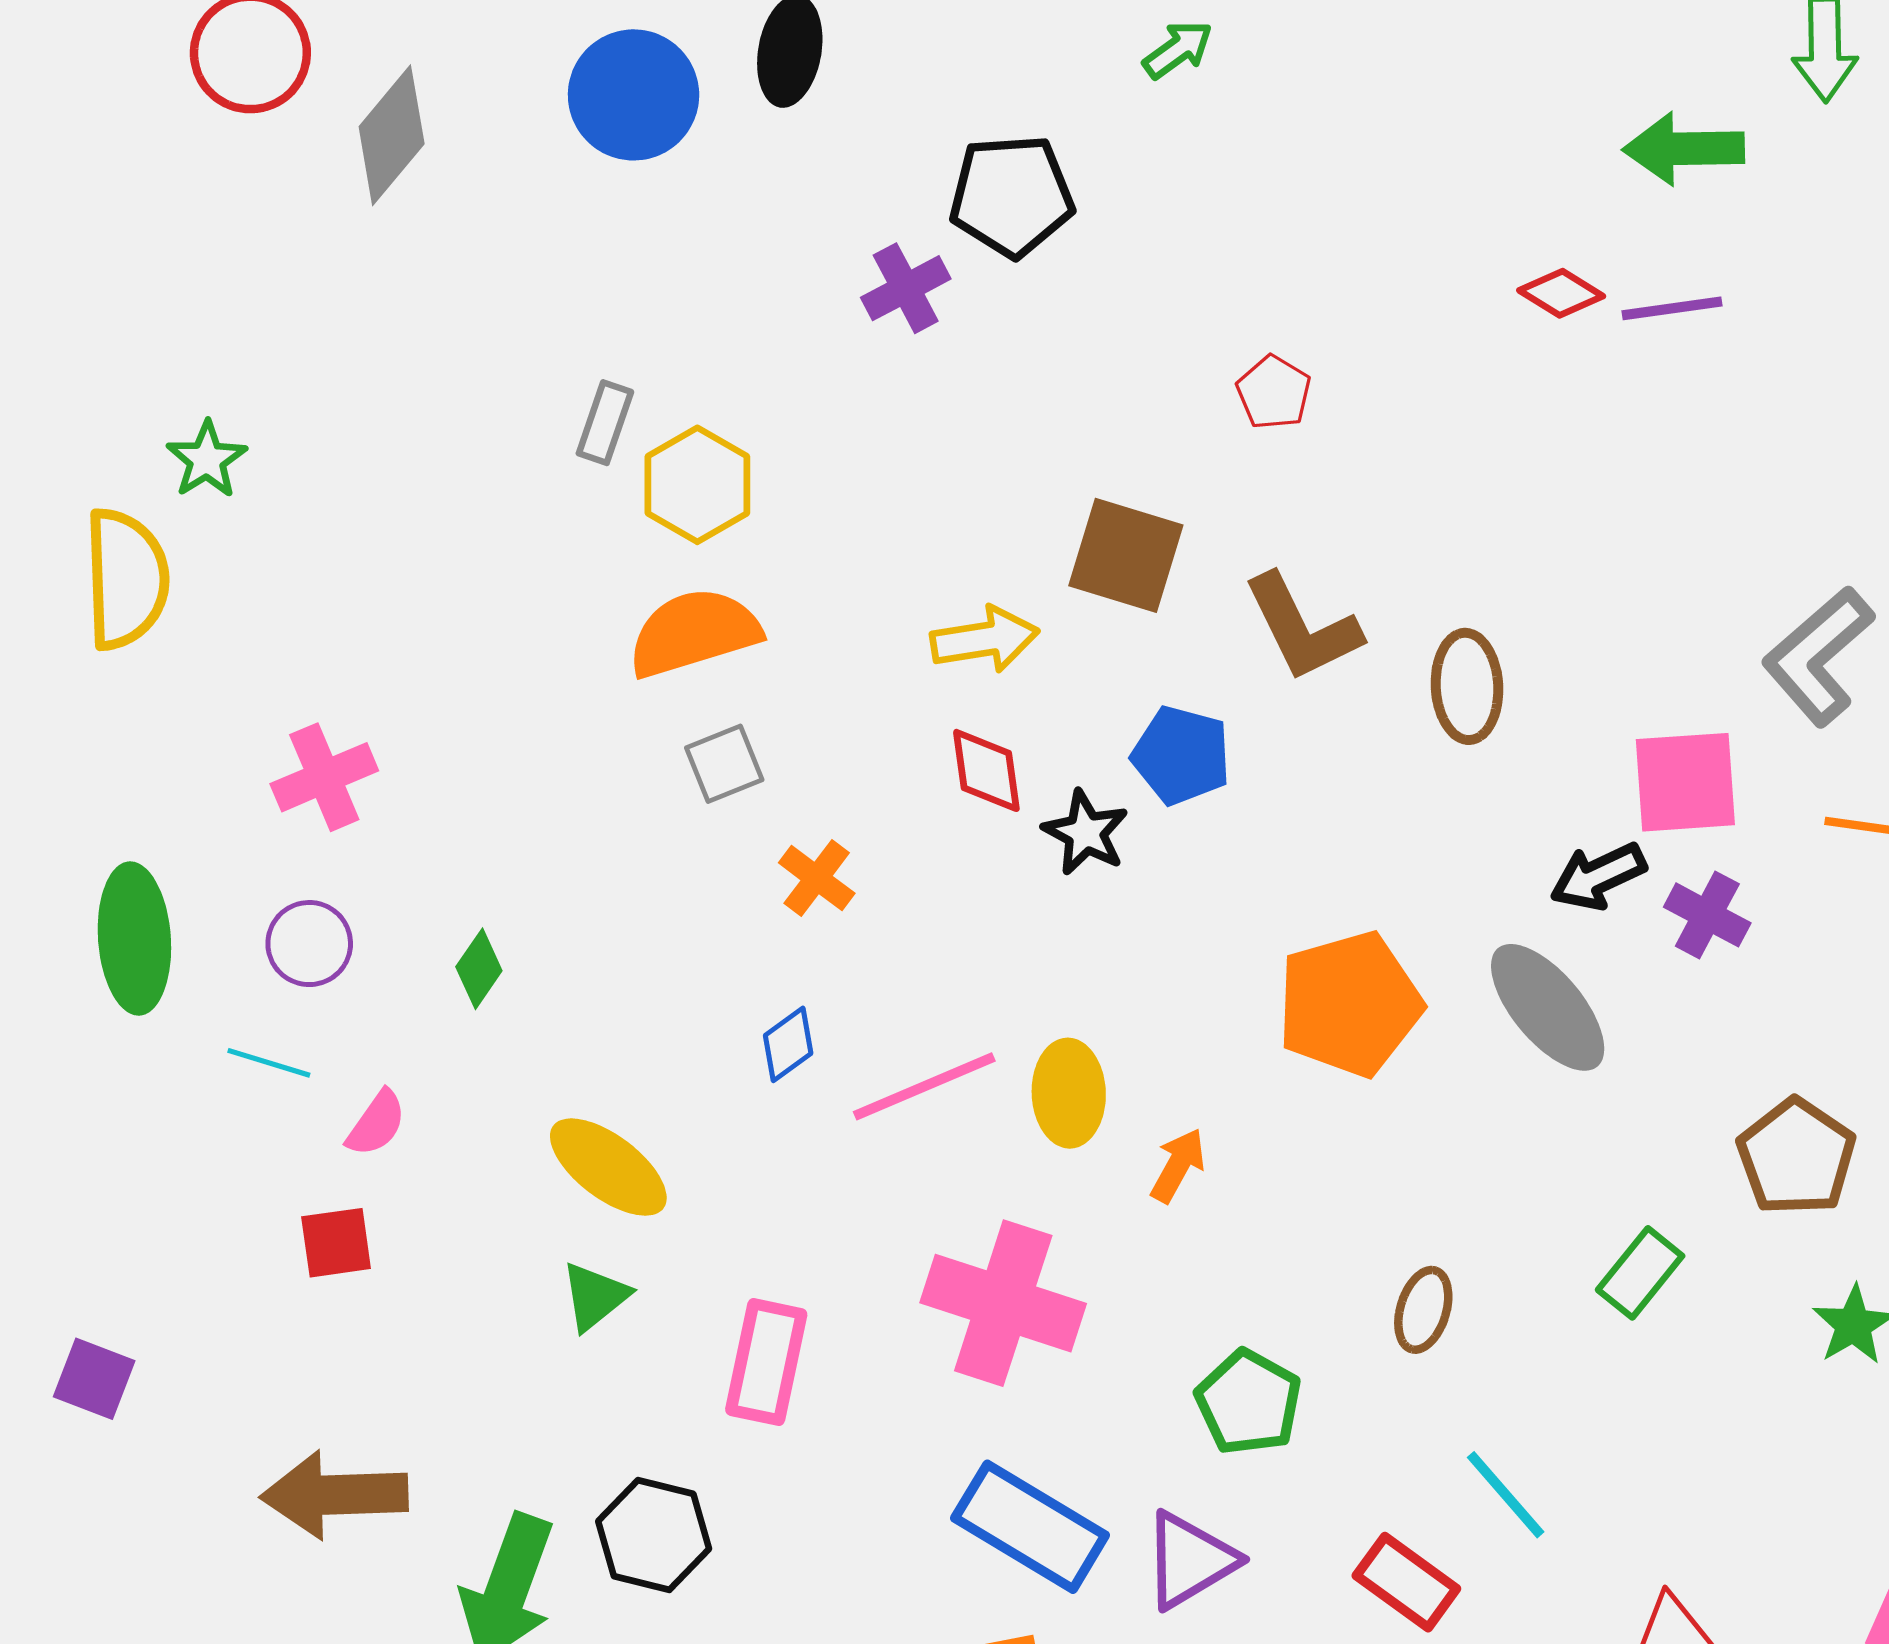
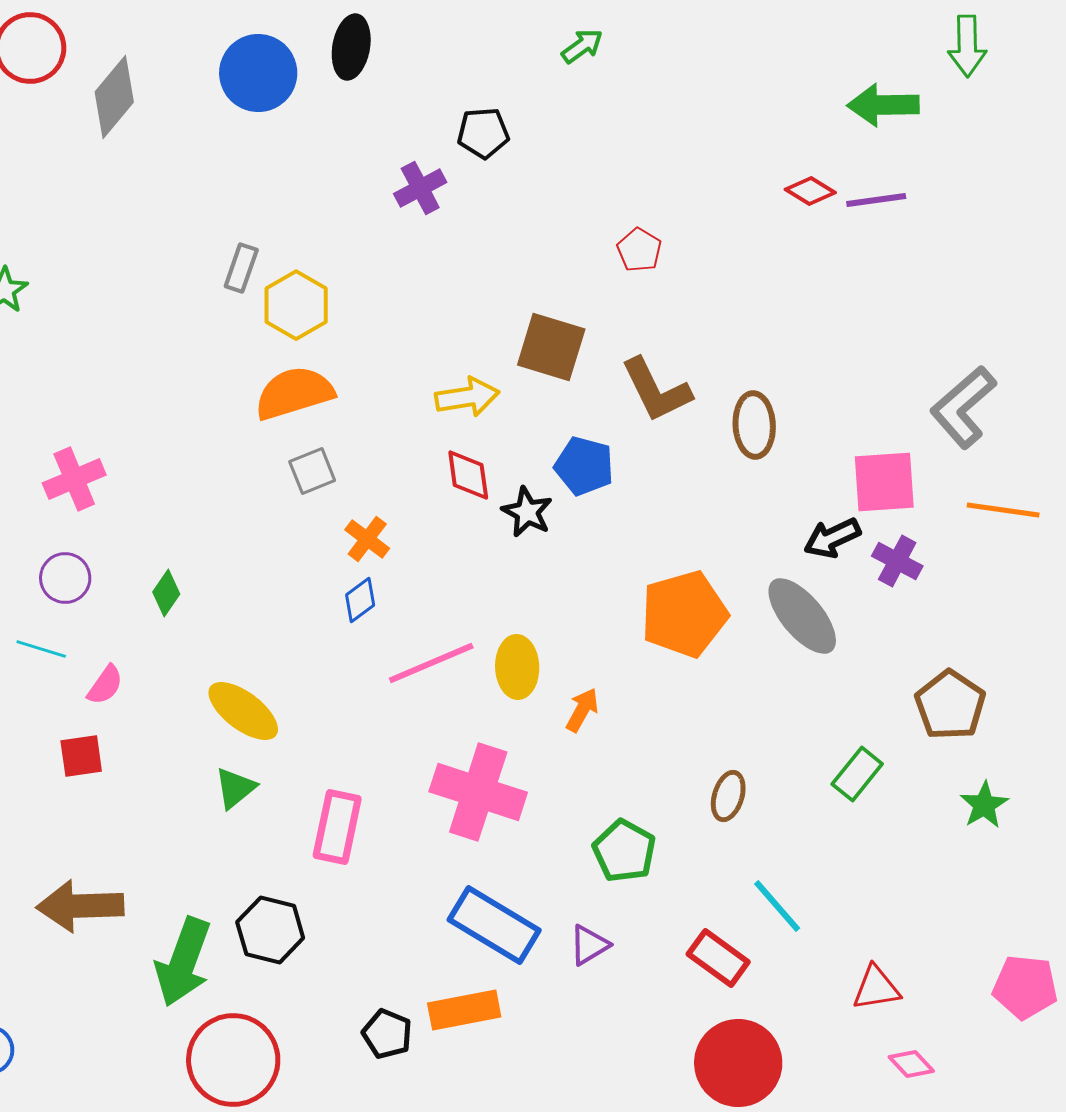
black pentagon: (1012, 196) -> (483, 133), size x0.7
blue diamond: (788, 1044) -> (360, 600), moved
purple triangle: (1190, 1560) -> (589, 945), size x0.7

